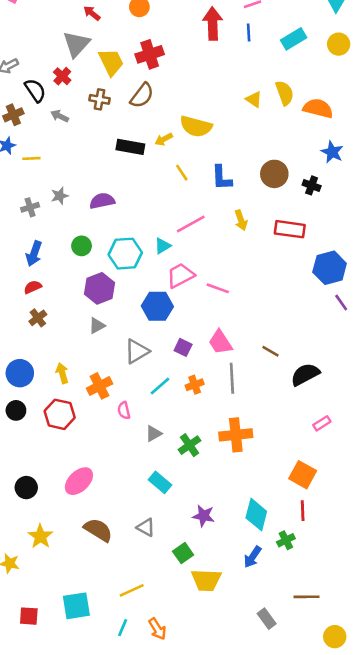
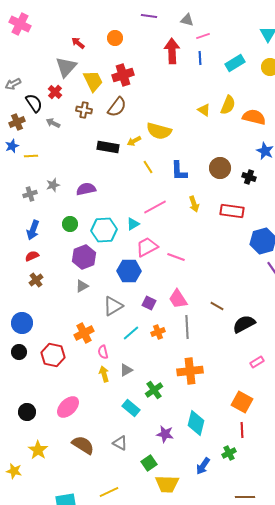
yellow semicircle: (285, 93) -> (228, 105), turned 42
yellow arrow: (62, 373) -> (104, 374), moved
green cross: (189, 445) -> (154, 390), moved
cyan diamond: (256, 515) -> (196, 423), moved

